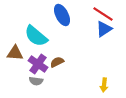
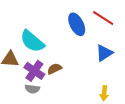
blue ellipse: (62, 15) -> (77, 24), moved
blue triangle: (104, 29) -> (104, 53), moved

